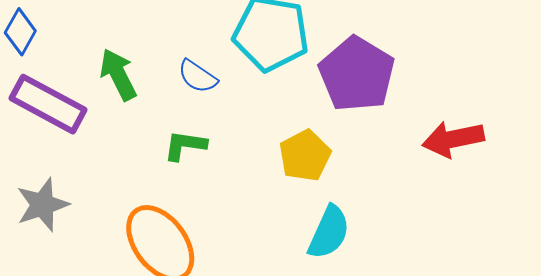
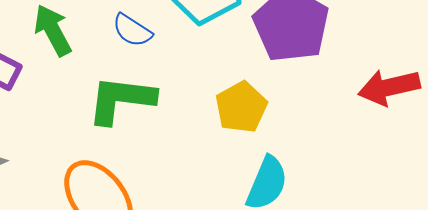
green L-shape: (185, 145) -> (121, 100), size x1.6

